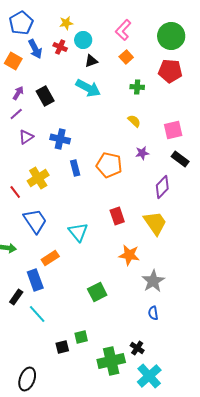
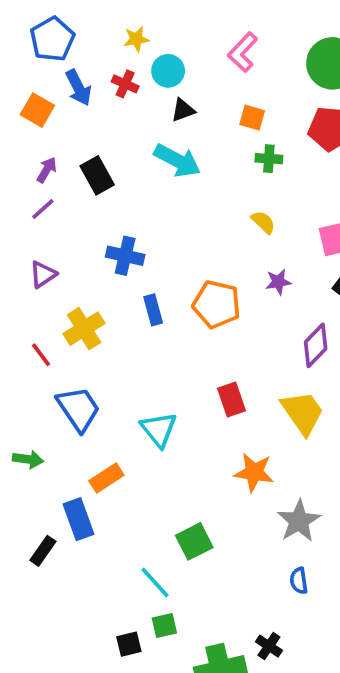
orange square: (126, 57) -> (252, 118), moved, turned -32
purple triangle: (26, 137) -> (43, 274), moved
cyan line: (37, 314) -> (155, 583), moved

